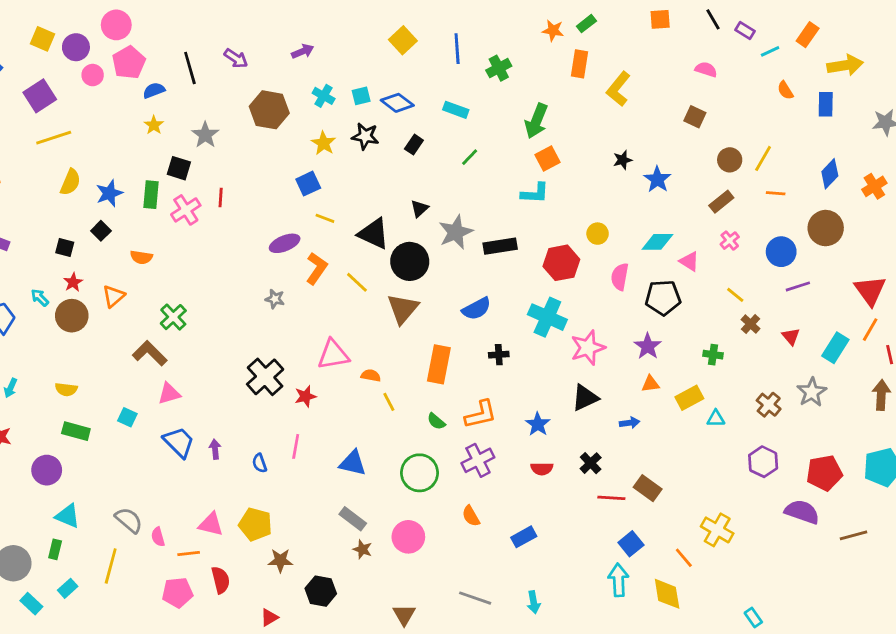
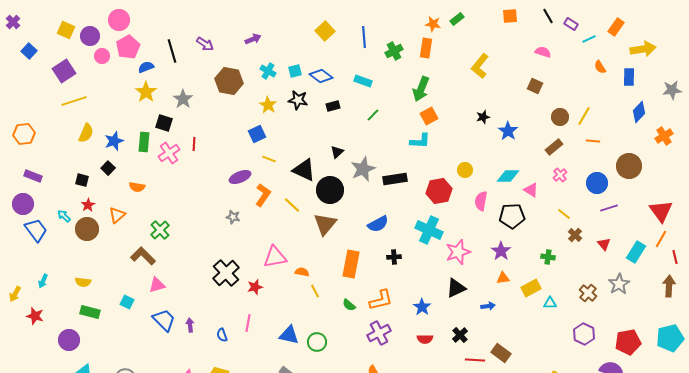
orange rectangle: (579, 64) -> (426, 48), moved
yellow star: (154, 125) -> (146, 92), size x1.5
black rectangle: (414, 145) -> (333, 106), turned 40
blue diamond: (830, 174) -> (639, 112), moved
green circle: (419, 473) -> (317, 342), moved, size x0.7

